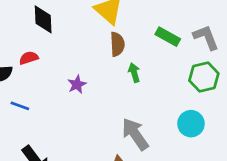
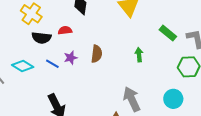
brown semicircle: (117, 44) -> (97, 54), moved
purple star: (77, 84) -> (71, 58), moved

